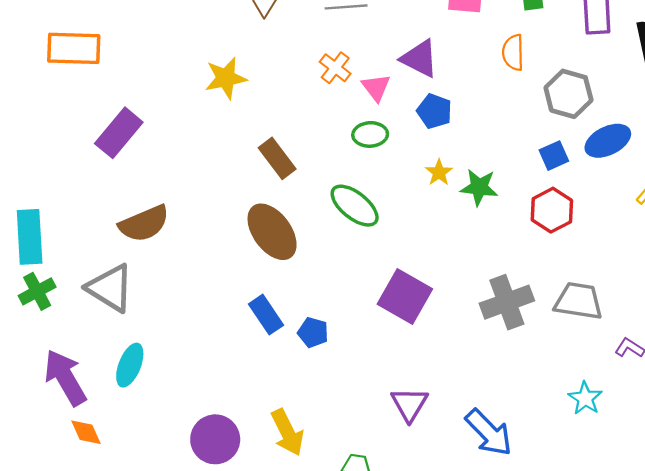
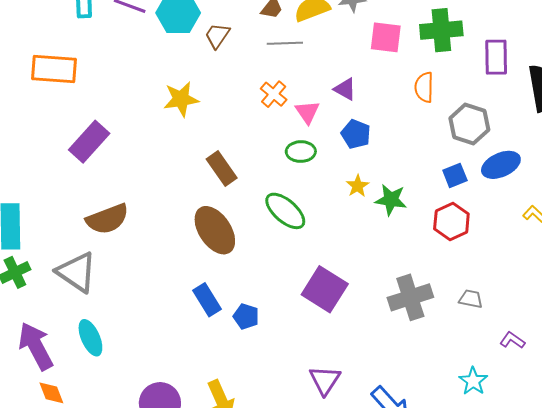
purple triangle: (420, 58) -> (345, 89), size x0.7
gray trapezoid: (578, 301) -> (471, 299), size x0.6
cyan ellipse: (130, 365) -> (90, 338), turned -48

